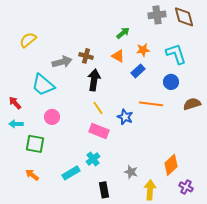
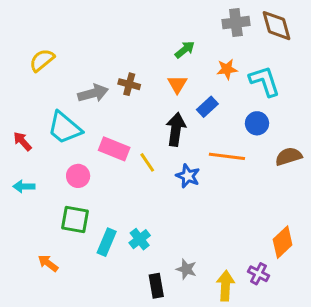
orange star: (143, 50) -> (227, 69), moved
orange triangle: (118, 56) -> (177, 84), turned 32
black arrow: (94, 80) -> (176, 129), moved
red arrow: (15, 103) -> (22, 141), moved
pink rectangle: (99, 131) -> (114, 149), moved
green square: (35, 144) -> (75, 220), moved
orange diamond: (171, 165) -> (283, 242), moved
gray star: (131, 172) -> (186, 269), moved
cyan rectangle: (71, 173) -> (107, 242), moved, turned -36
purple cross: (186, 187) -> (259, 274), moved

